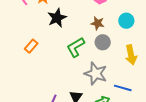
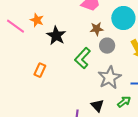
cyan circle: (126, 21) -> (123, 18), size x1.5
gray star: (96, 74) -> (110, 78), turned -30

